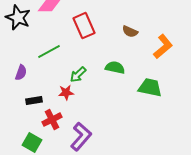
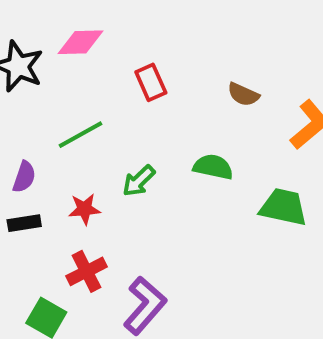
red rectangle: (84, 26) -> (151, 82), size x0.7
red star: (66, 93) -> (84, 209), moved
black rectangle: (34, 101) -> (24, 223), moved

